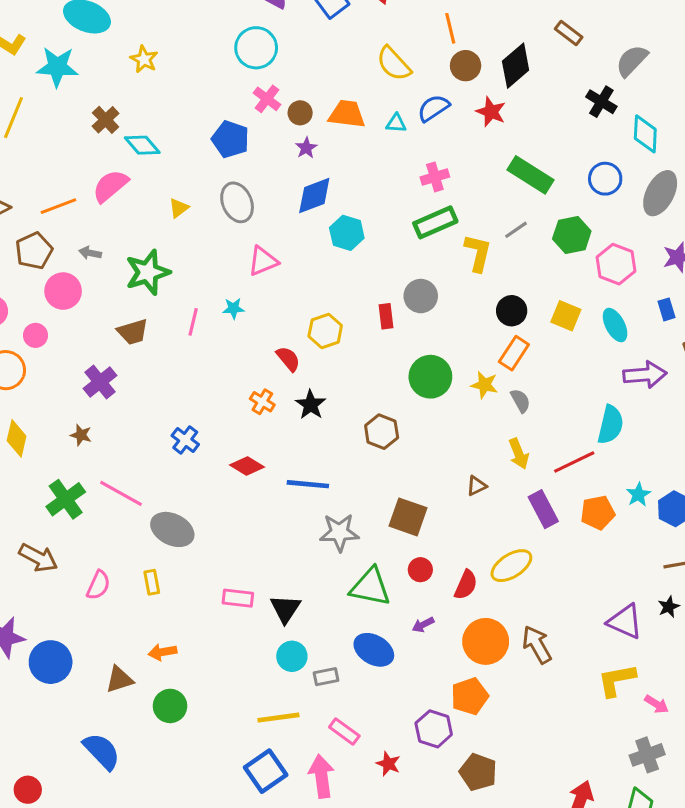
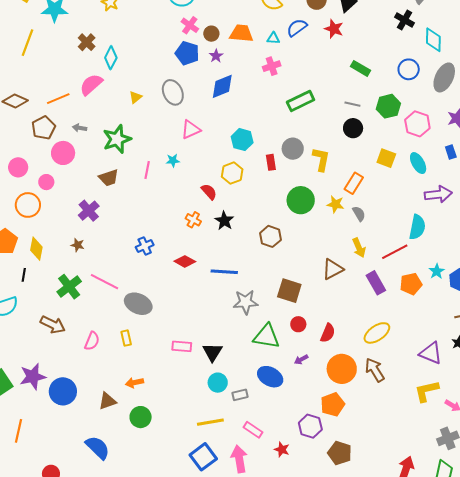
blue pentagon: (230, 139) -> (187, 53), moved
cyan diamond: (142, 145) -> (111, 58), turned 70
green rectangle: (530, 175) -> (361, 68), size x0.7
pink cross: (435, 177) -> (272, 66), moved
gray line: (516, 230) -> (352, 104), turned 49
cyan hexagon: (347, 233) -> (242, 140), moved
yellow L-shape: (478, 253) -> (321, 159), moved
black circle: (512, 311) -> (353, 128), moved
blue cross: (185, 440) -> (145, 246), turned 30
brown triangle: (477, 486) -> (333, 269), size x1.6
yellow ellipse: (511, 566) -> (377, 333), moved

